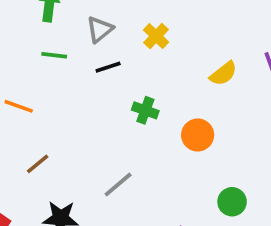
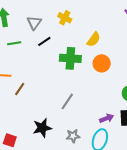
yellow semicircle: (223, 74) -> (94, 39), moved
green cross: (145, 110) -> (70, 58), size x1.5
brown line: (38, 164) -> (20, 89), moved

